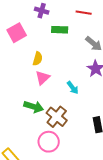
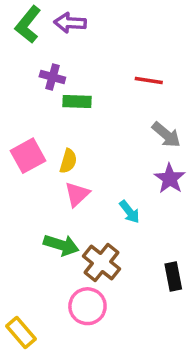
purple cross: (42, 11) -> (52, 77), moved
green rectangle: (60, 30) -> (77, 101), moved
pink square: (17, 33) -> (28, 156), moved

